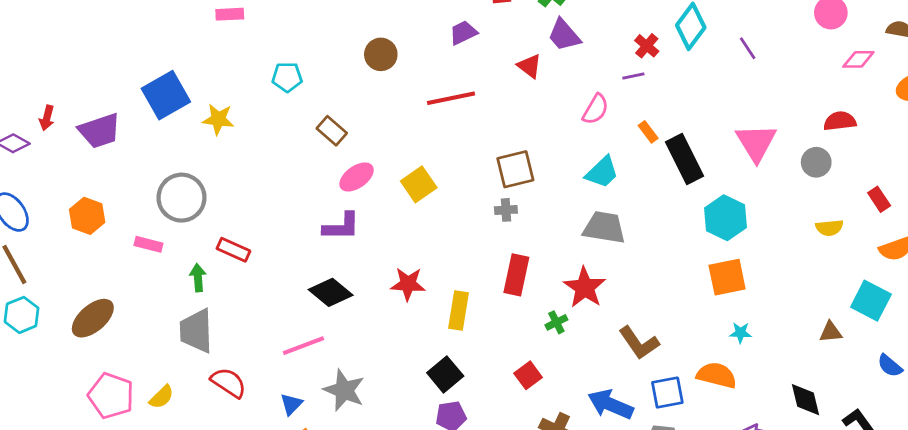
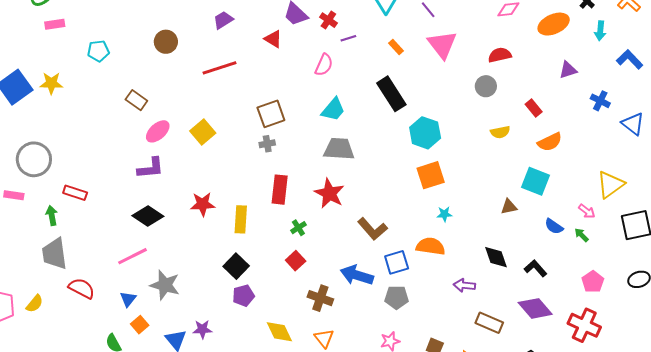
red cross: (647, 46) -> (328, 20), moved
cyan pentagon: (287, 77) -> (98, 51), moved
yellow star: (218, 119) -> (51, 83), moved
orange rectangle: (648, 132) -> (396, 47), moved
pink triangle: (756, 143) -> (442, 45), moved
green cross: (556, 322) -> (298, 228), moved

